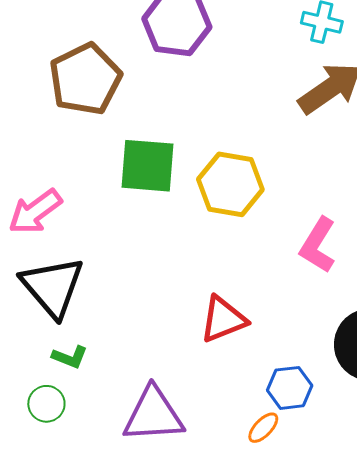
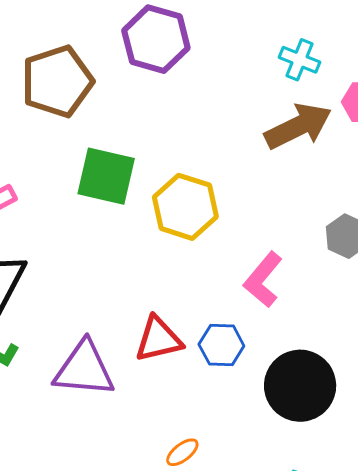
blue hexagon: (290, 388) -> (221, 345), moved
purple triangle: (153, 415) -> (84, 369), moved

